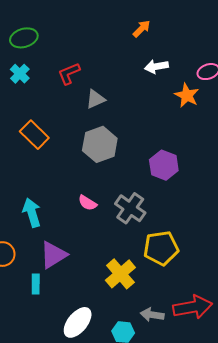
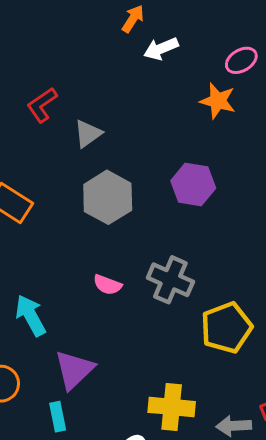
white arrow: (156, 67) -> (161, 49), moved
purple hexagon: (164, 165) -> (193, 185), moved
yellow cross: (120, 274) -> (172, 407), moved, turned -32

